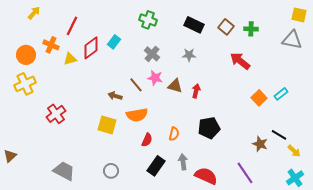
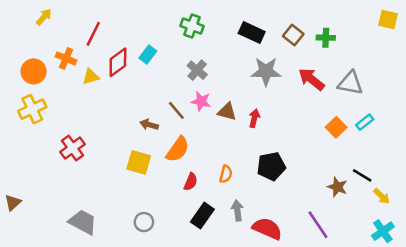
gray triangle: (292, 40) -> (350, 83), moved
gray star: (189, 55) -> (266, 71), moved, size x1.6
orange semicircle: (137, 115) -> (178, 149), turned -45

